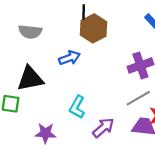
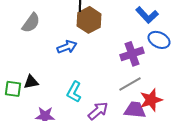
gray semicircle: (30, 32) -> (31, 23), turned -60
black triangle: (30, 79) -> (31, 82), moved, size x0.6

